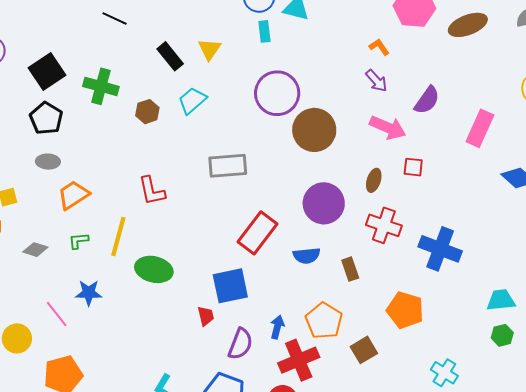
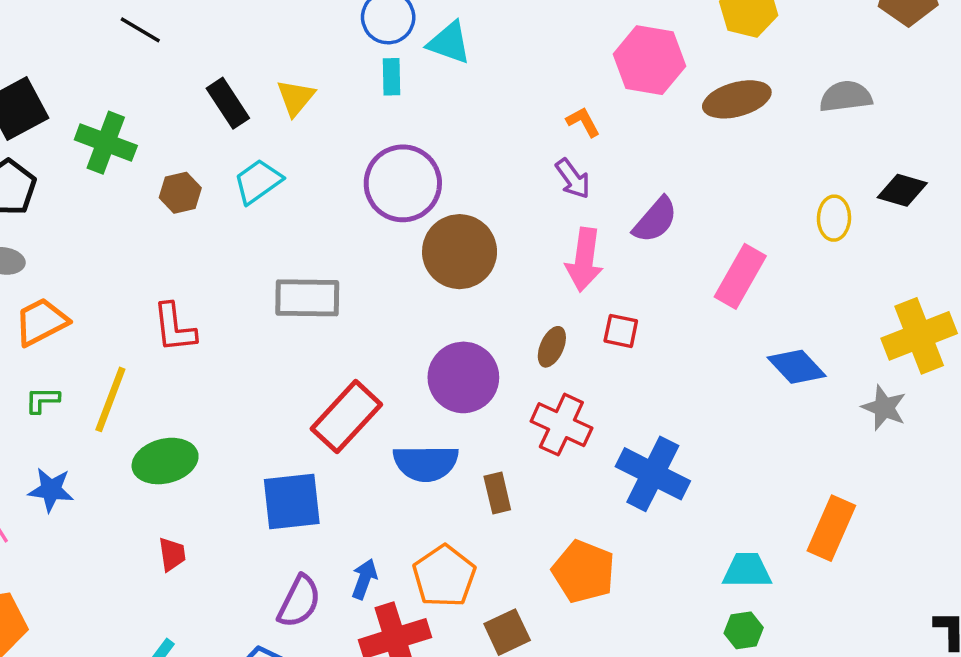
pink arrow: (388, 128) -> (584, 260), turned 69
blue semicircle: (307, 256) -> (426, 463), size x1.4
green ellipse: (154, 269) -> (165, 461), turned -33
red trapezoid: (206, 316) -> (172, 554), moved

